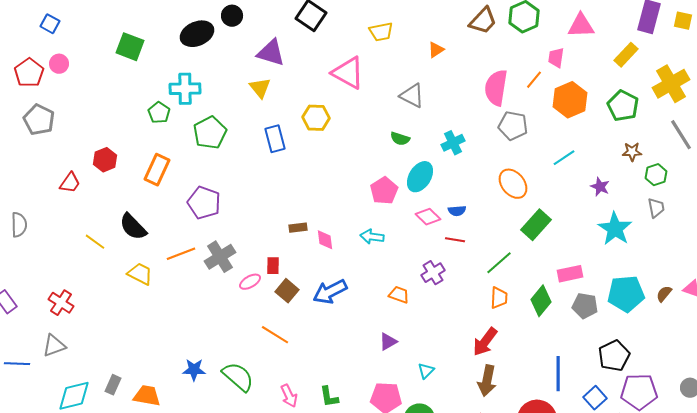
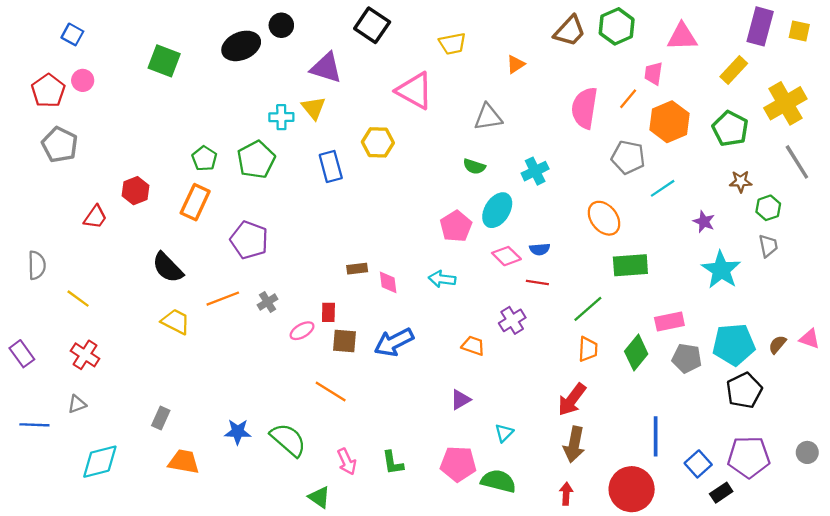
cyan cross: (185, 89) -> (281, 117), moved, size x0.7
gray triangle: (412, 96) -> (488, 117), turned -36
green pentagon: (159, 113) -> (204, 158), moved
gray pentagon: (513, 126) -> (628, 157), moved
green rectangle: (536, 225) -> (630, 265), turned 44
yellow line: (95, 242) -> (78, 299), moved
gray cross: (220, 257) -> (268, 302), size x0.6
brown square: (287, 291) -> (344, 341), turned -35
gray triangle: (54, 346) -> (77, 404), size x0.7
black pentagon: (614, 356) -> (744, 390), moved
gray rectangle: (113, 385) -> (161, 418), moved

